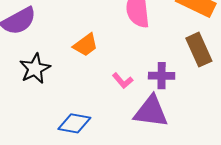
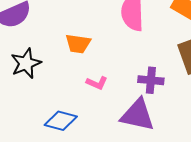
orange trapezoid: (86, 45) -> (78, 44), turned 40
pink L-shape: (123, 81) -> (97, 83), moved, turned -30

